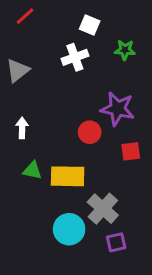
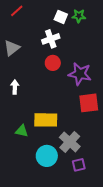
green star: (125, 50) -> (79, 16), moved
red circle: (90, 132) -> (53, 63), moved
red square: (131, 151) -> (89, 103), size x1.5
green triangle: (32, 170) -> (22, 131), moved

